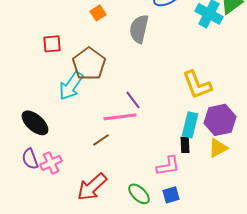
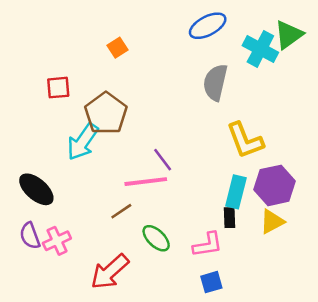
gray semicircle: (139, 29) -> (215, 82), moved
green ellipse: (139, 194) -> (156, 238), moved

